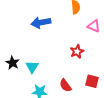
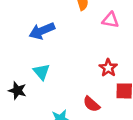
red star: (77, 51) -> (108, 68), moved
cyan triangle: (32, 67) -> (41, 72), moved

